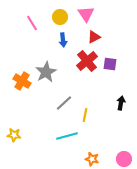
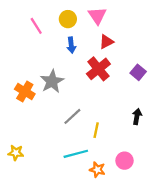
purple square: (110, 64) -> (138, 72), moved, turned 32
orange star: (92, 159) -> (97, 170), moved
pink circle: (124, 159) -> (124, 161), moved

